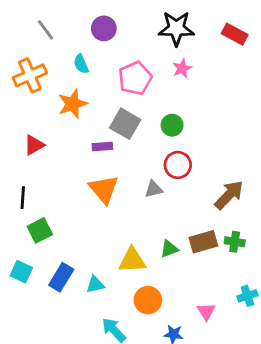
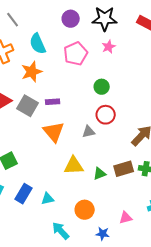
purple circle: (104, 28) -> (71, 19), moved
cyan semicircle: (81, 64) -> (38, 44), size x1.5
gray square: (125, 124) -> (28, 106), moved
yellow triangle: (132, 260) -> (74, 166), moved
pink triangle: (206, 311) -> (126, 218), turned 48

